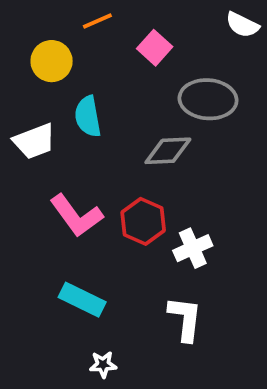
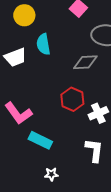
pink L-shape: (76, 216) -> (18, 113), moved

